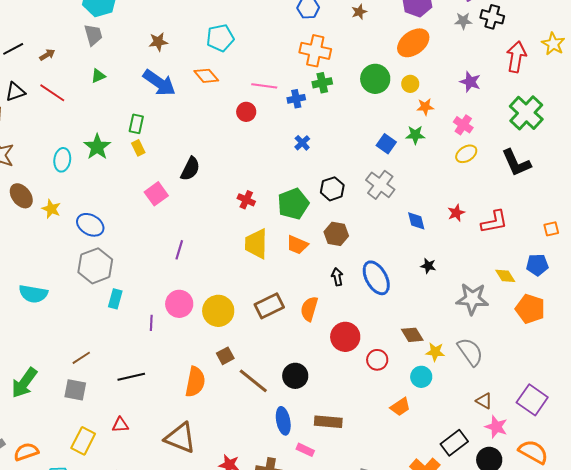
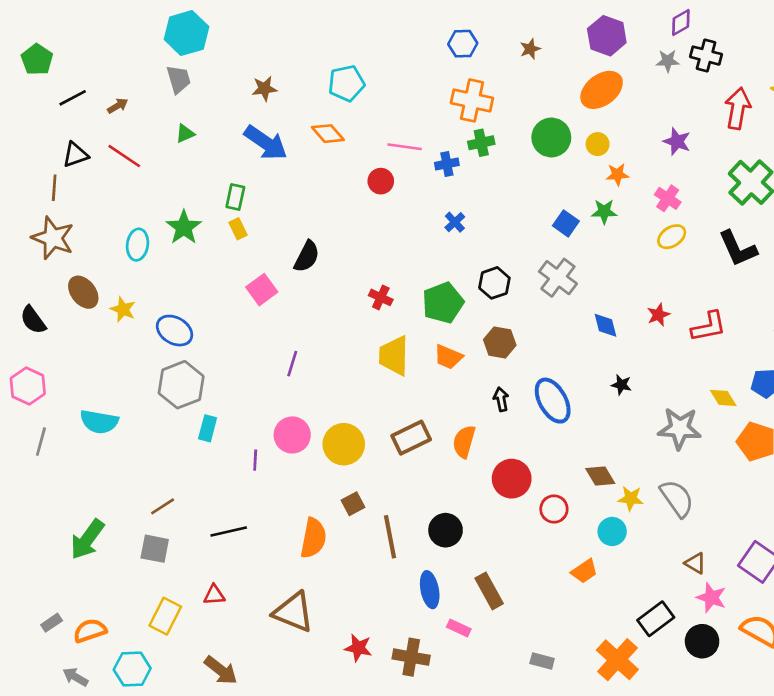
brown line: (253, 381) -> (390, 537), turned 40
brown rectangle: (328, 422) -> (489, 591), turned 56

